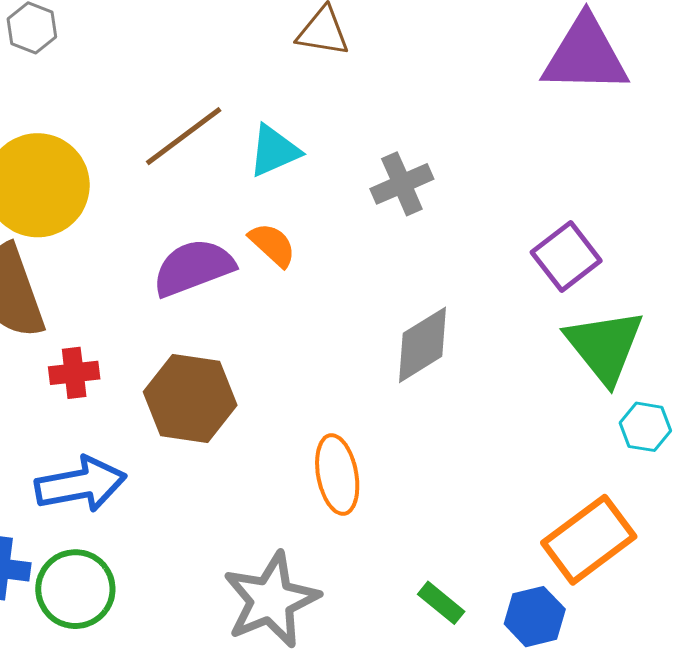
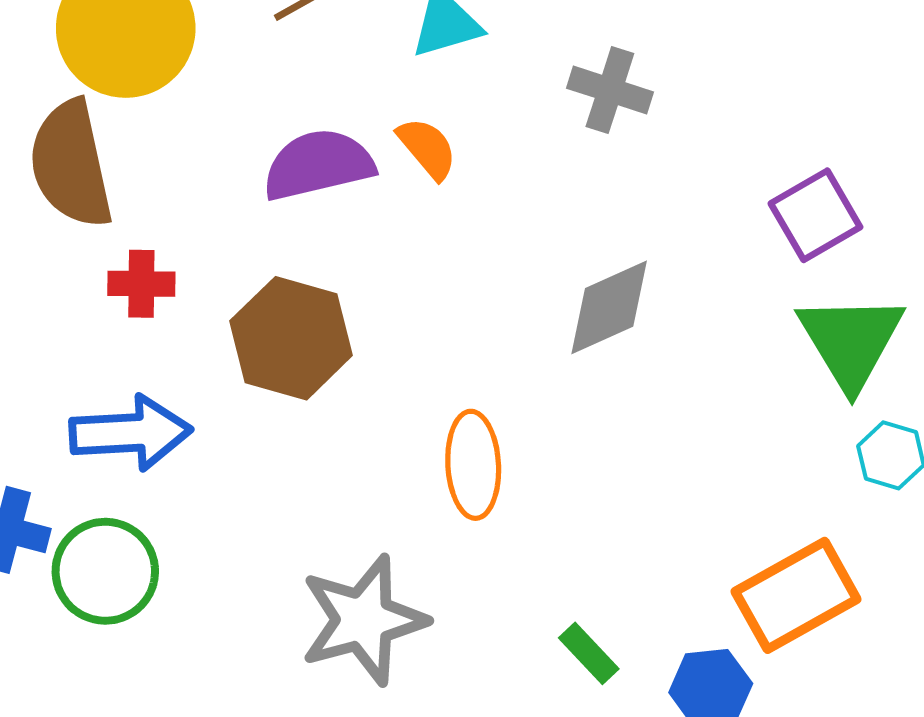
gray cross: (402, 184) -> (610, 90), turned 34

